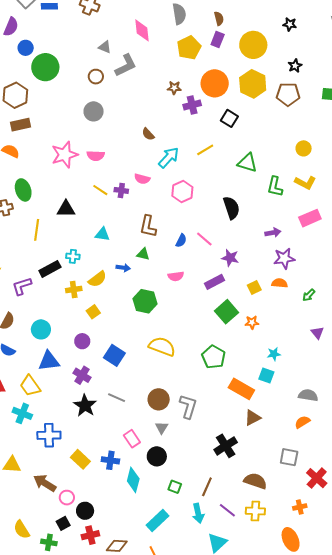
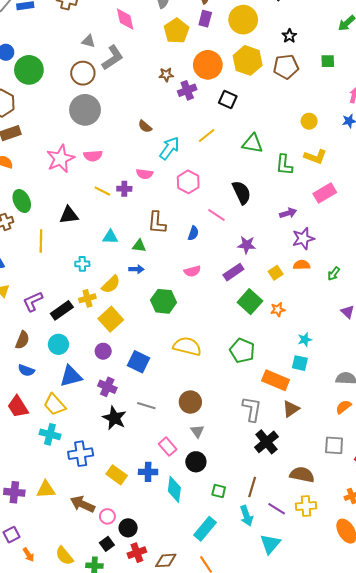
brown circle: (96, 77) -> (83, 73), size x1.5
gray circle: (94, 111) -> (85, 110), size x1.5
pink line: (204, 239) -> (216, 215), moved
green triangle: (143, 254) -> (139, 246), moved
black rectangle: (50, 269) -> (62, 310), moved
yellow square: (93, 312) -> (111, 319), size x1.6
gray L-shape: (188, 406) -> (252, 409), moved

